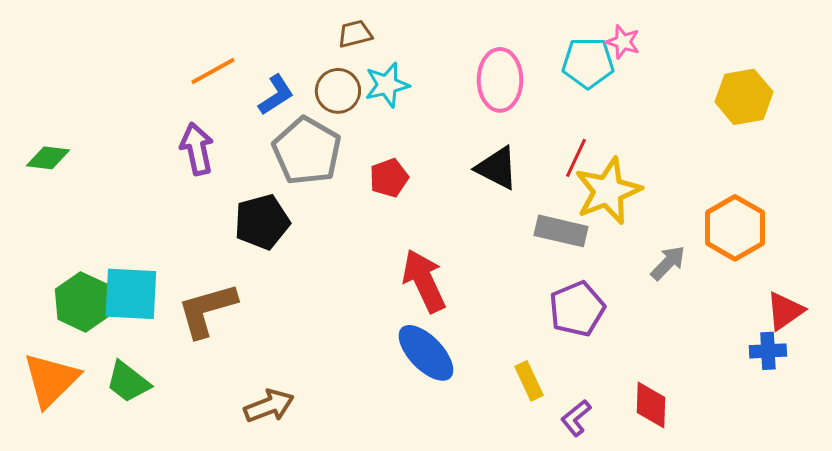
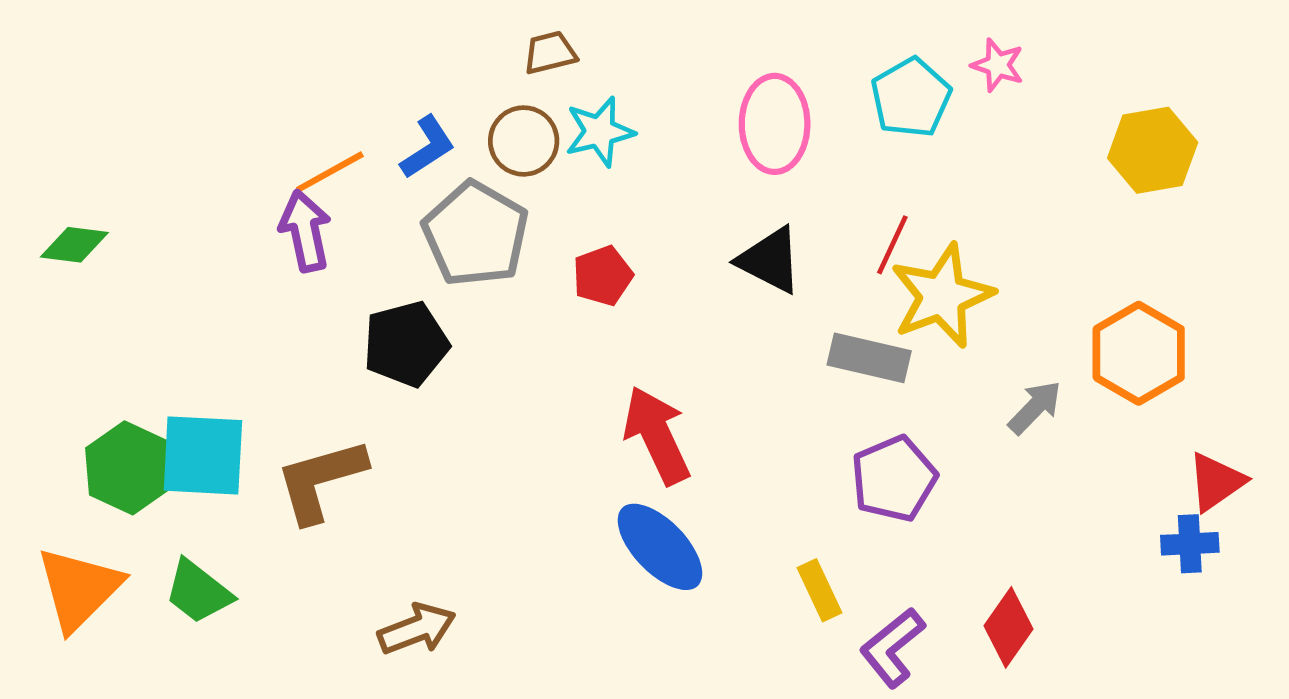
pink star: (623, 42) -> (998, 65), moved
cyan pentagon: (588, 63) -> (911, 98), turned -30
orange line: (213, 71) -> (330, 172), moved
red diamond: (651, 405) -> (1009, 627), turned 33
purple L-shape: (576, 418) -> (892, 648), size x1.4

